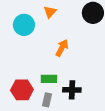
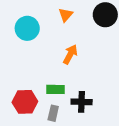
orange triangle: (50, 12) -> (66, 15), moved

